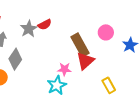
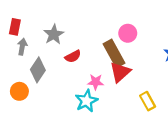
red semicircle: (45, 25) -> (73, 56), moved
pink circle: (106, 32) -> (128, 33), moved

